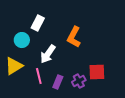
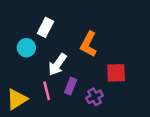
yellow triangle: (14, 66) -> (17, 99), moved
red square: (97, 72) -> (116, 73), moved
purple rectangle: (58, 82) -> (71, 86), moved

